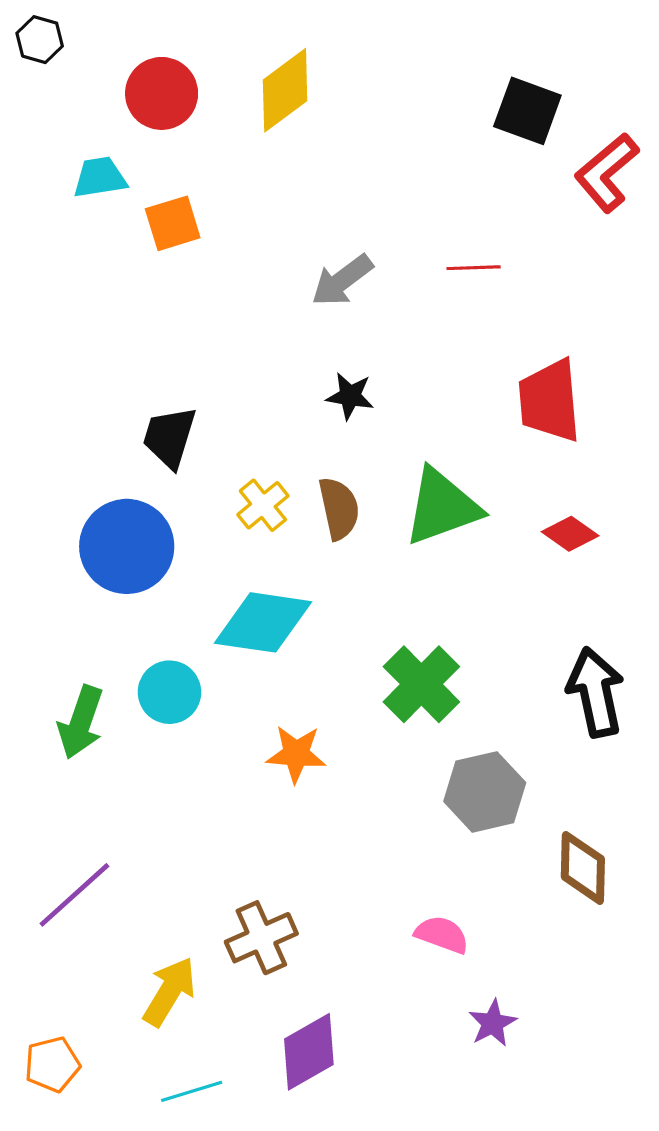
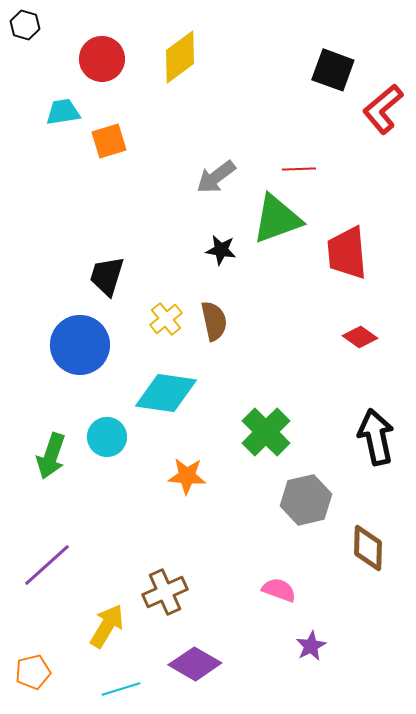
green triangle: (442, 507) -> (277, 219), moved
purple diamond: (309, 1052) -> (195, 664), turned 60

